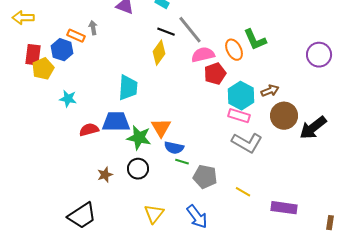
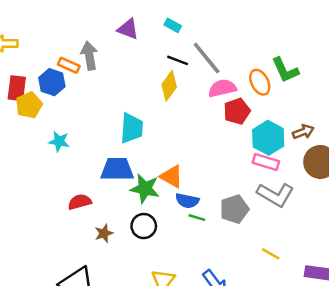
gray arrow: (93, 28) -> (89, 56), size x1.6
orange triangle: (161, 128) -> (172, 176), turned -30
red semicircle: (89, 130) -> (80, 202), moved
gray pentagon: (205, 177) -> (234, 209), moved, turned -30

